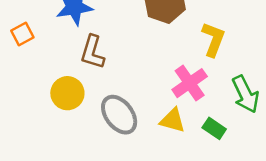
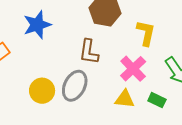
brown L-shape: (92, 52) -> (89, 52), moved
gray ellipse: (119, 115) -> (75, 86), moved, turned 72

